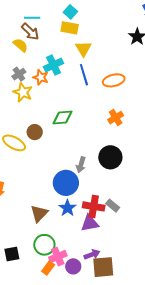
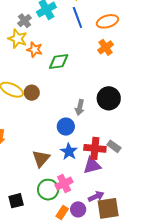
gray cross: (19, 74) -> (24, 21), moved
orange star: (41, 77) -> (35, 50), moved
orange cross: (116, 118) -> (106, 47), moved
brown circle: (35, 132) -> (32, 93), moved
blue circle: (66, 183) -> (66, 127), size x0.7
pink cross: (58, 257) -> (64, 184), moved
orange rectangle: (48, 268) -> (62, 213), moved

